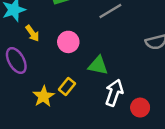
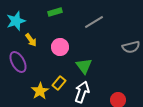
green triangle: (98, 65) -> (84, 66), turned 42
white arrow: (114, 93) -> (82, 92), moved

